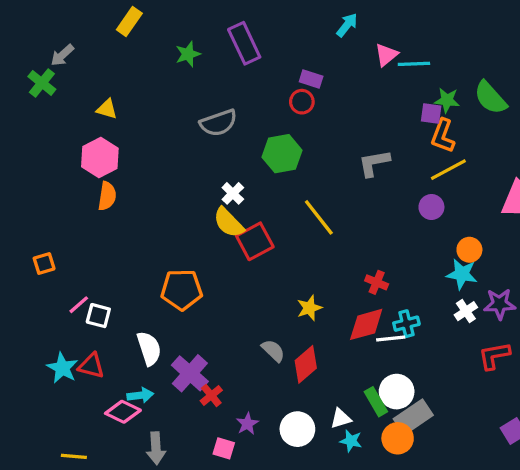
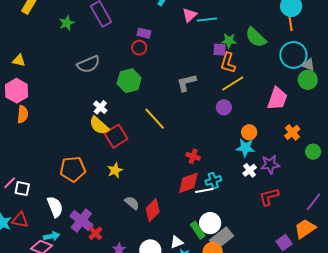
yellow star: (309, 308) -> (115, 170), moved

